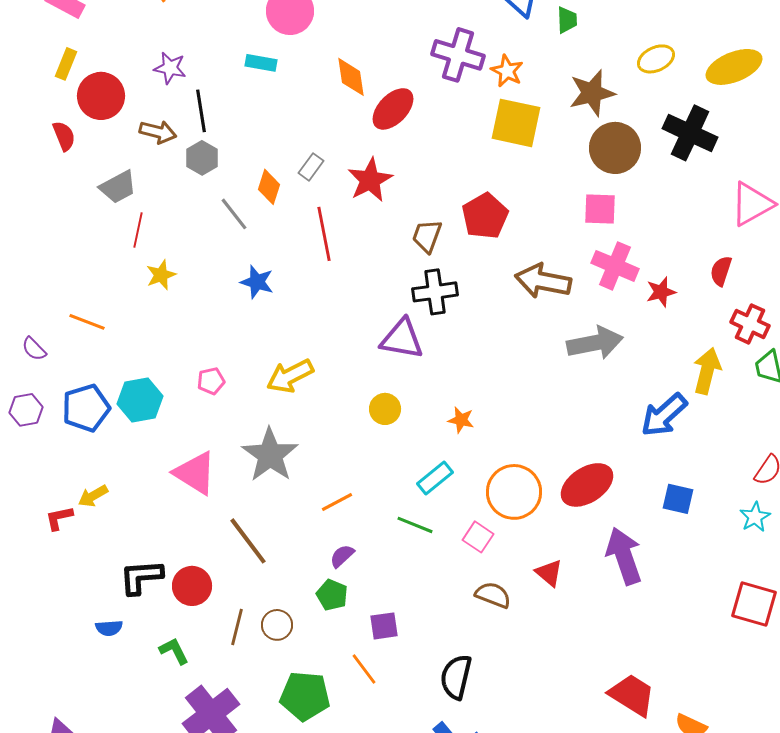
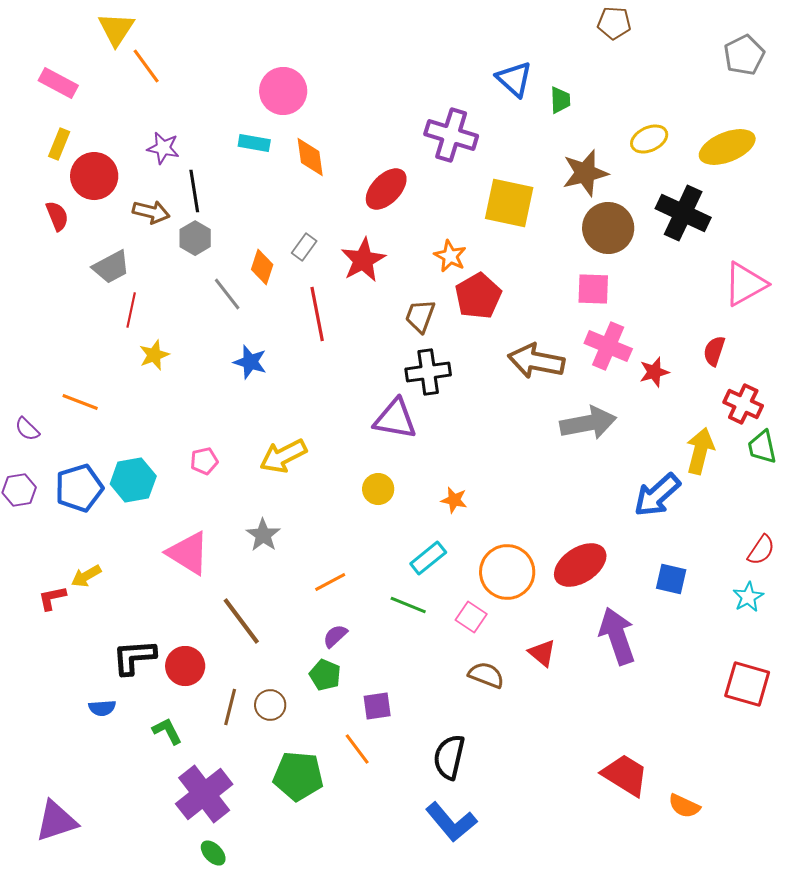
orange star: (507, 71) -> (450, 256), moved
orange diamond: (351, 77) -> (310, 157), moved
gray star: (270, 455) -> (263, 535), size x0.6

